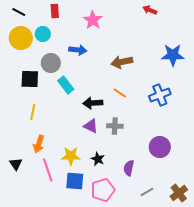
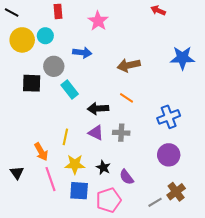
black line: (19, 12) -> (12, 13), moved
blue cross: (160, 95) -> (169, 117), moved
yellow line: (33, 112) -> (65, 137), moved
orange arrow: (39, 144) -> (41, 152), turned -48
purple semicircle: (129, 168) -> (127, 177), moved, turned -49
brown cross: (179, 193) -> (176, 192), moved

